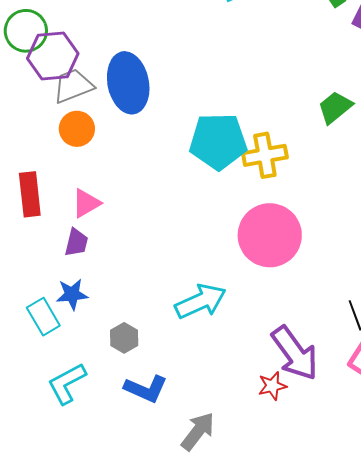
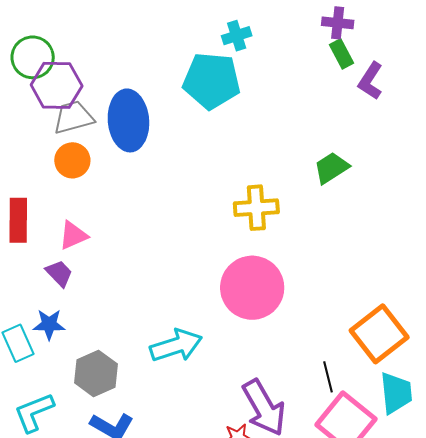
cyan pentagon: (218, 141) -> (212, 81), moved
purple trapezoid: (76, 243) -> (59, 273), turned -64
gray hexagon: (124, 338) -> (96, 373), size x1.5

